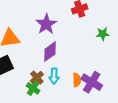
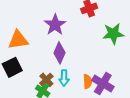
green star: (103, 34) -> (113, 34), size x1.5
purple diamond: (50, 52) -> (59, 53), turned -30

